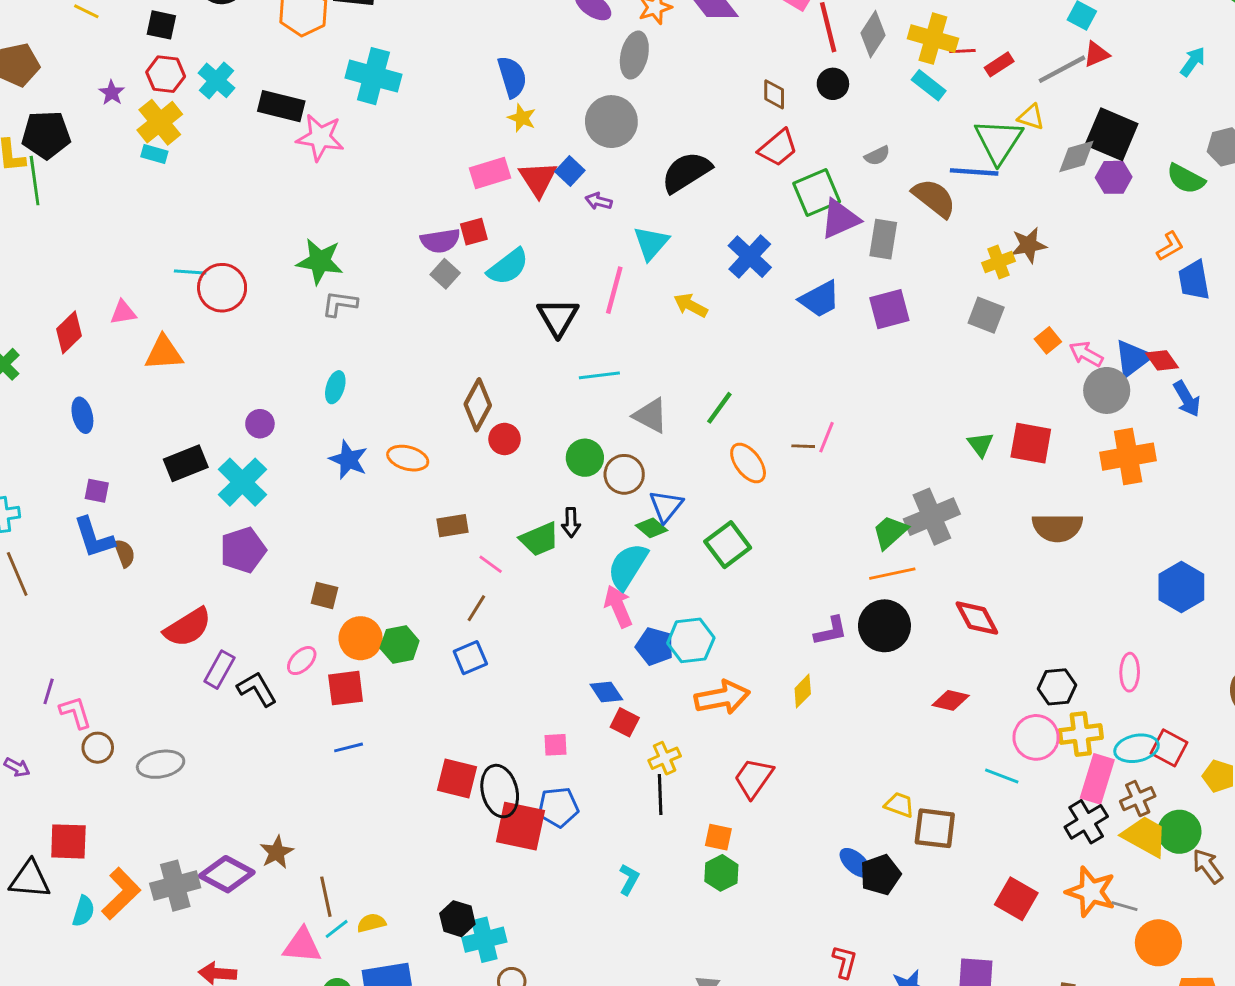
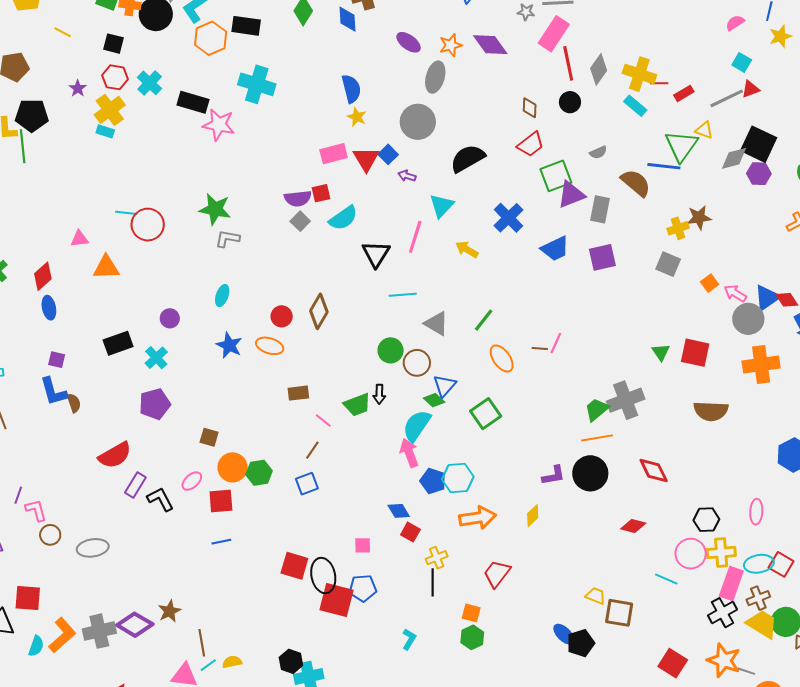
red diamond: (69, 332) -> (43, 276), moved
red circle: (505, 439) -> (282, 316), moved
cyan cross: (242, 482) -> (156, 358), size x0.7

